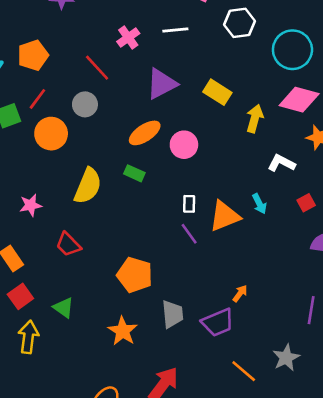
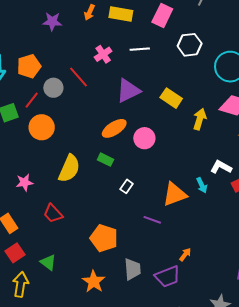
gray circle: (85, 104) -> (53, 88), moved
white L-shape: (281, 163) -> (221, 167), moved
white rectangle: (189, 204) -> (127, 186), moved, turned 32
purple line: (189, 234) -> (152, 220), moved, turned -36

